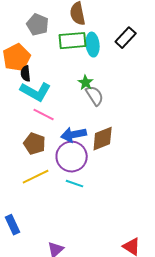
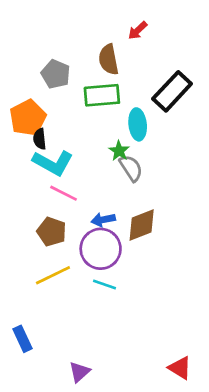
black rectangle: (126, 38) -> (172, 91), size x1.4
cyan ellipse: (93, 45) -> (138, 124), moved
blue arrow: (74, 135) -> (103, 220), size x0.7

